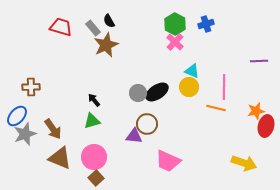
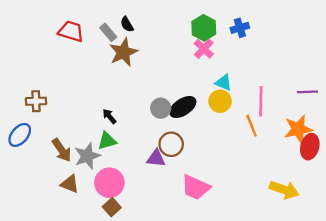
purple line: (259, 61) -> (307, 92), moved
orange line: (216, 108) -> (252, 126), turned 54
orange star: (256, 111) -> (298, 129), size x1.4
gray star: (25, 134) -> (87, 156), moved
brown triangle: (60, 158) -> (70, 184), size x0.7

